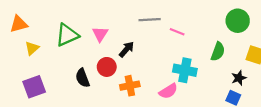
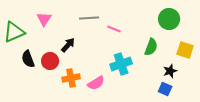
pink triangle: (100, 34) -> (44, 19), moved
cyan cross: (185, 70) -> (121, 64), turned -30
black semicircle: (83, 78) -> (28, 59), moved
pink semicircle: (168, 91) -> (96, 83), moved

